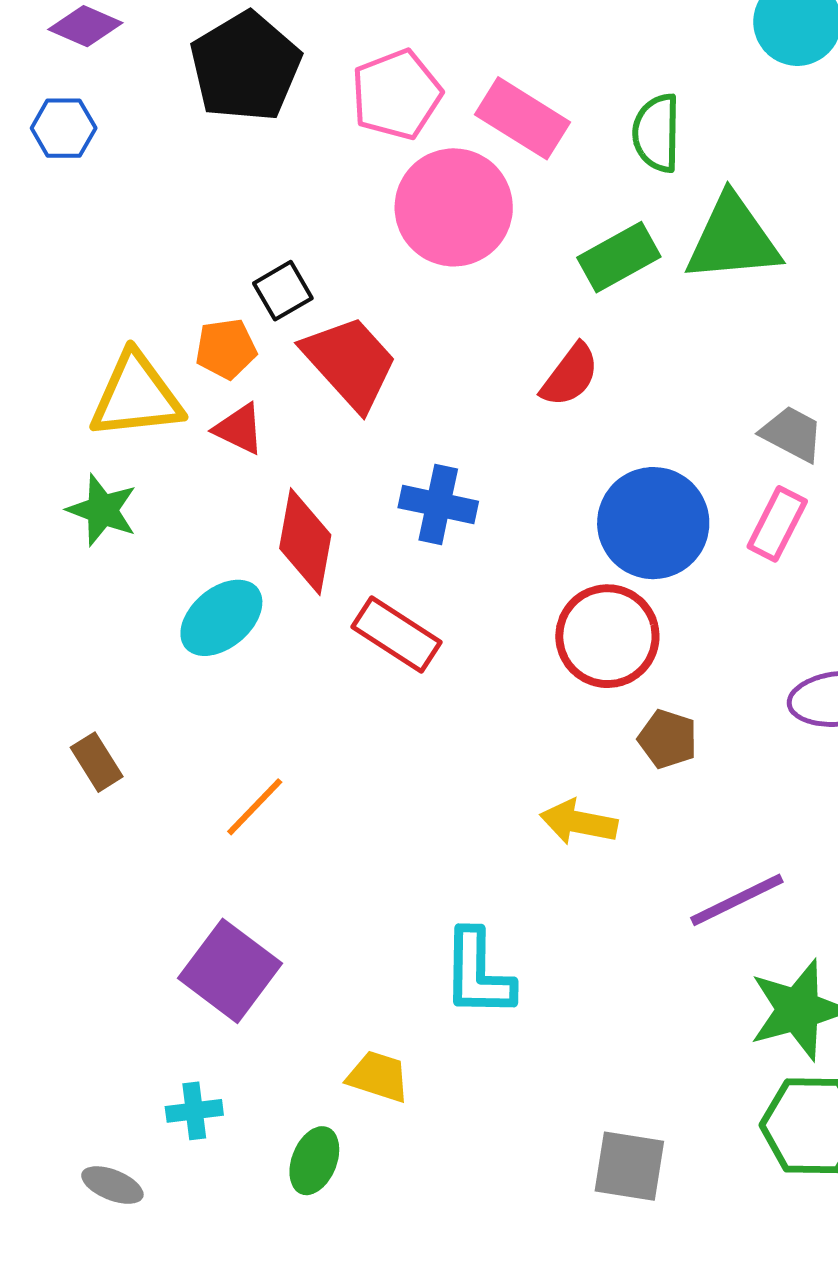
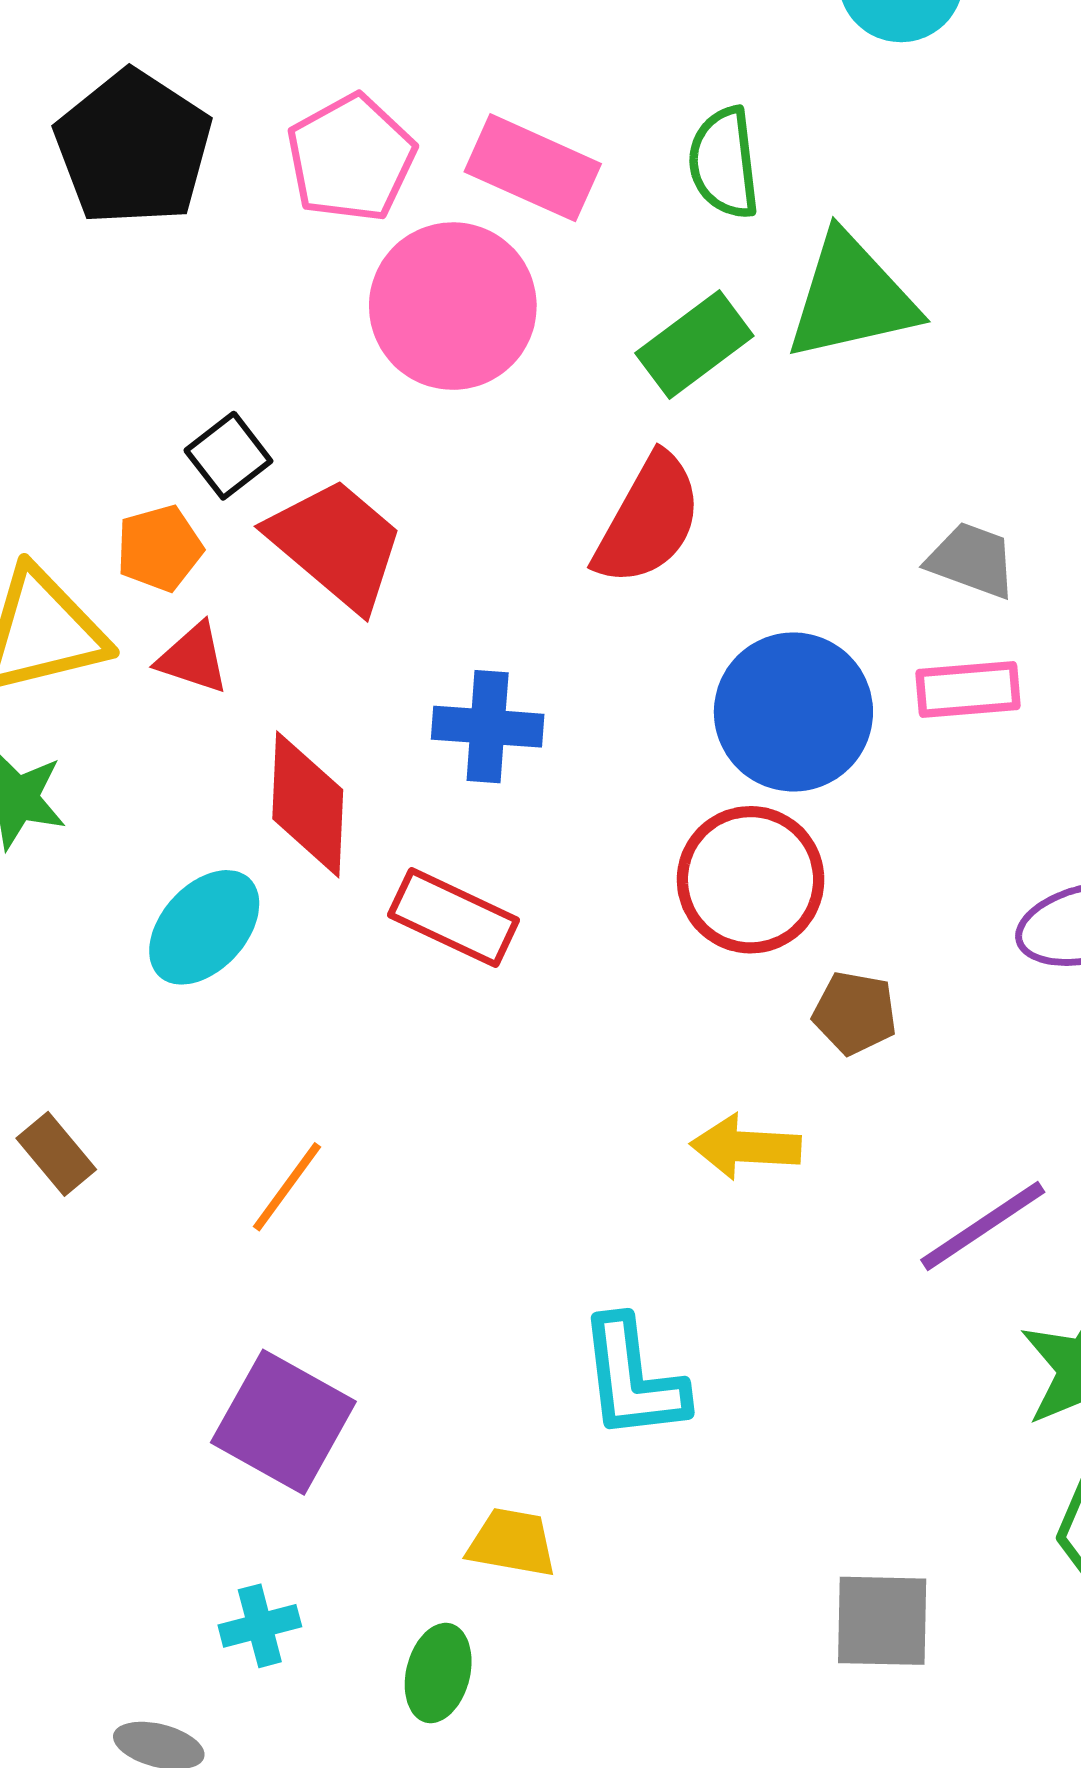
red semicircle: (570, 375) -> (648, 520), size x1.4
pink rectangle: (777, 524) -> (968, 690), turned 66

